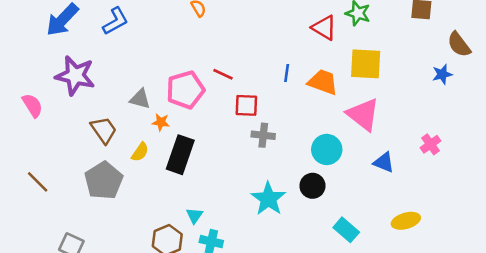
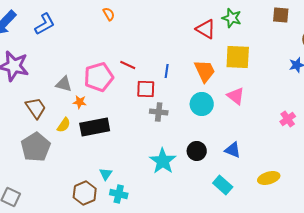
blue line: (287, 73) -> (167, 71), moved
orange trapezoid: (323, 82) -> (205, 71), turned 45
pink triangle: (363, 114) -> (236, 96), size x0.7
cyan circle: (327, 149) -> (202, 104), moved
black rectangle: (180, 155) -> (95, 127), turned 60
blue triangle: (384, 162) -> (233, 150), moved

